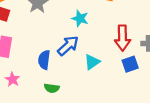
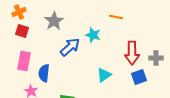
blue arrow: (68, 46) -> (70, 47), moved
blue semicircle: (44, 60) -> (44, 73), moved

